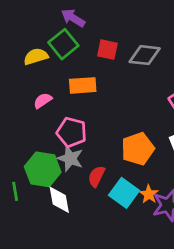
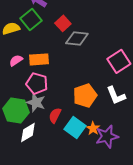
red square: (107, 50) -> (63, 23), turned 35
gray diamond: (145, 55) -> (77, 38), moved
orange rectangle: (83, 85) -> (39, 59), moved
white diamond: (59, 200) -> (28, 132), turned 70

